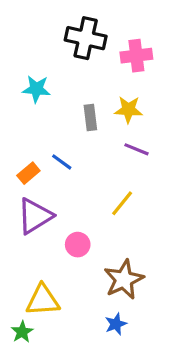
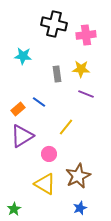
yellow line: (122, 203) -> (66, 127), moved
yellow triangle: (43, 300) -> (45, 184), moved, turned 35
blue star: (116, 324) -> (80, 208), moved

